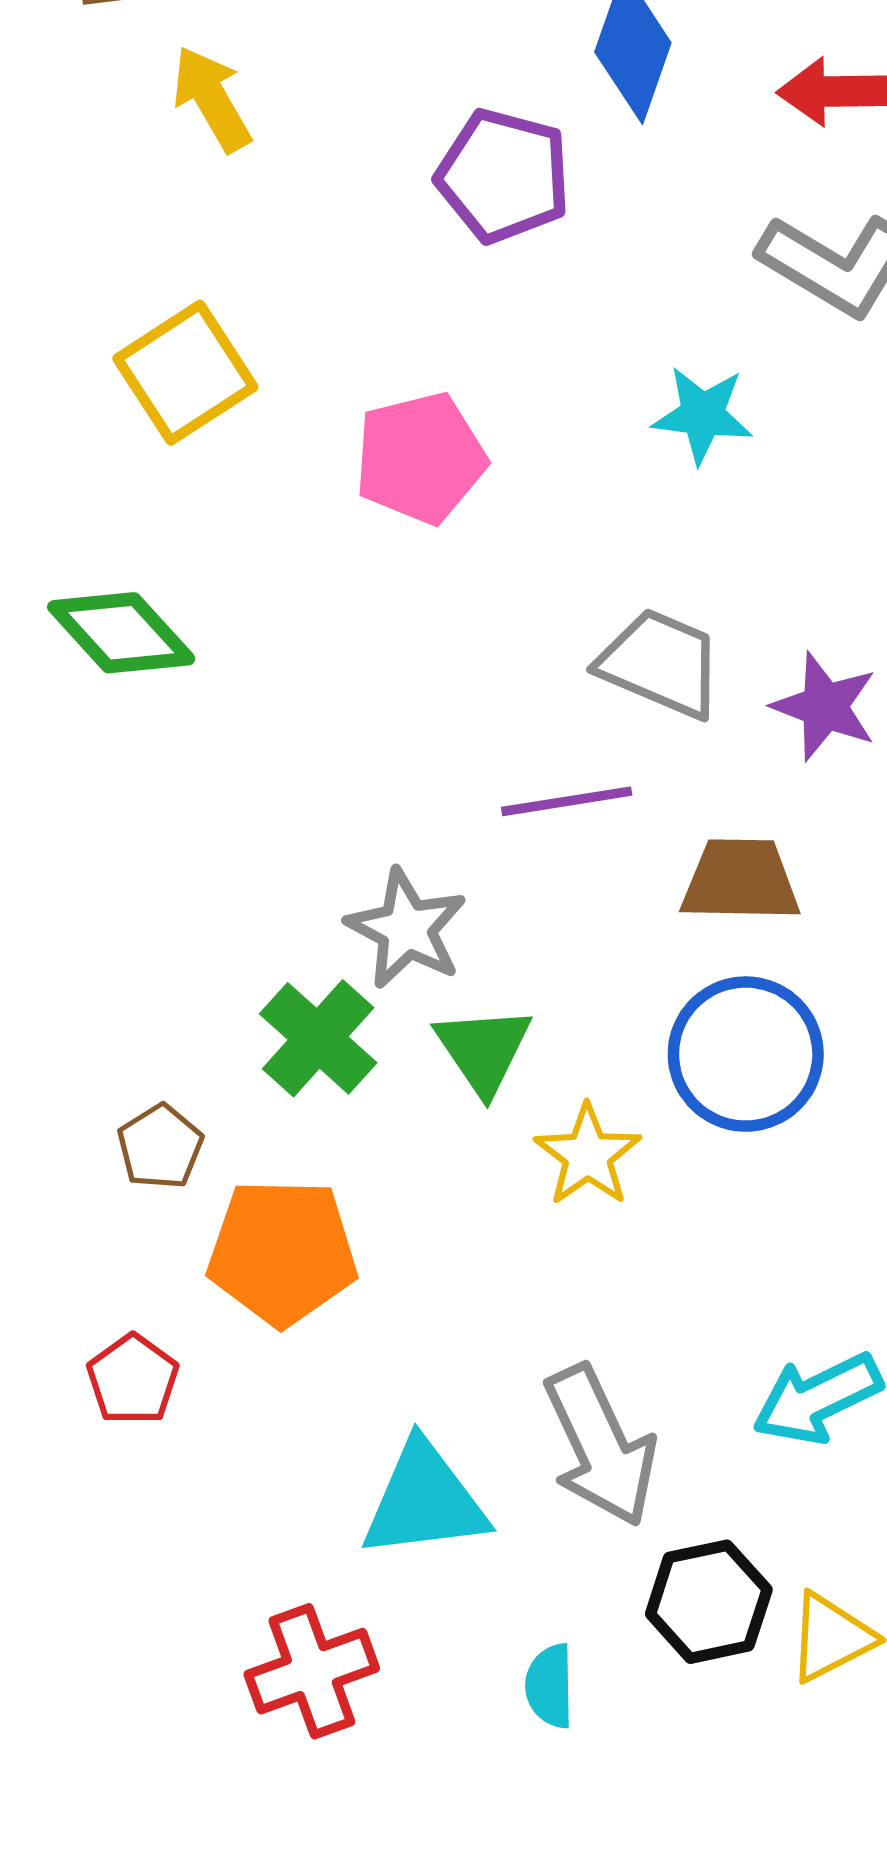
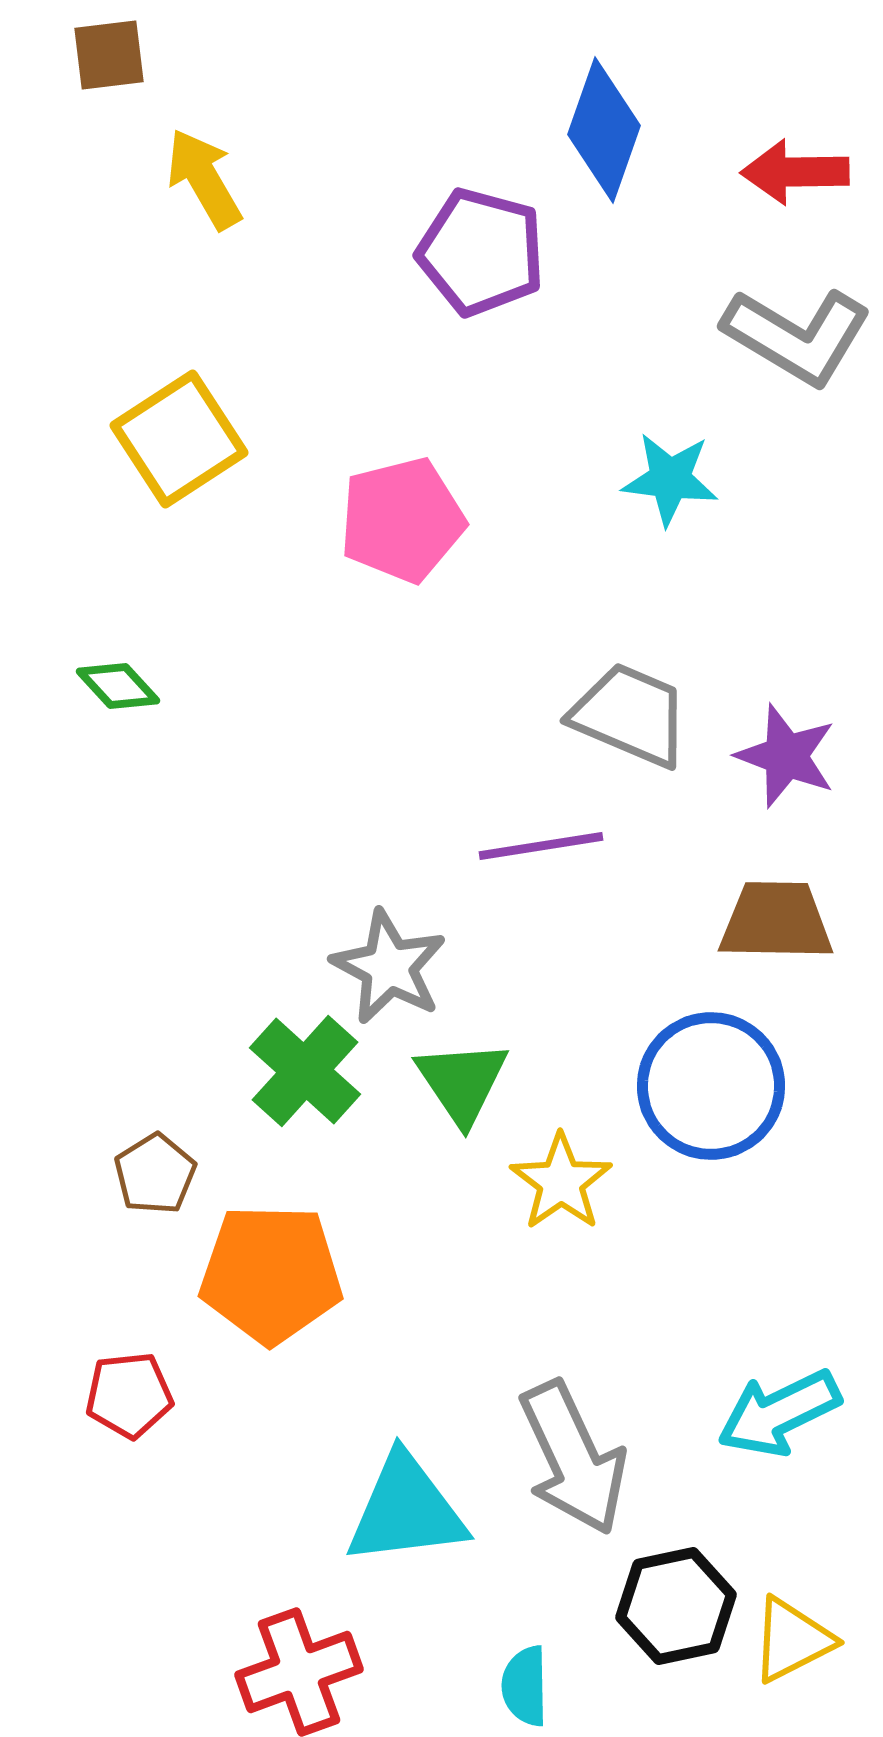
green diamond: (121, 633) -> (118, 686), size x0.6
brown trapezoid: (740, 880) -> (776, 921), moved
red pentagon: (133, 1379) -> (129, 1395), turned 30

